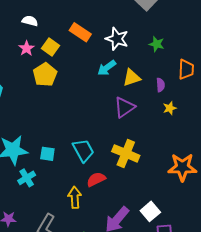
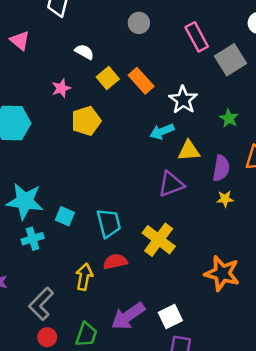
yellow square: (50, 47) -> (108, 78), moved
pink star: (26, 48) -> (61, 88), moved
purple semicircle: (160, 85) -> (221, 168), size x1.5

